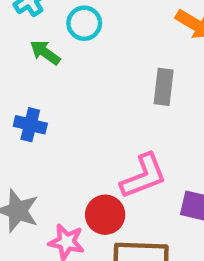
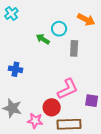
cyan circle: (84, 23) -> (59, 29), moved
green arrow: (45, 53) -> (43, 39), moved

